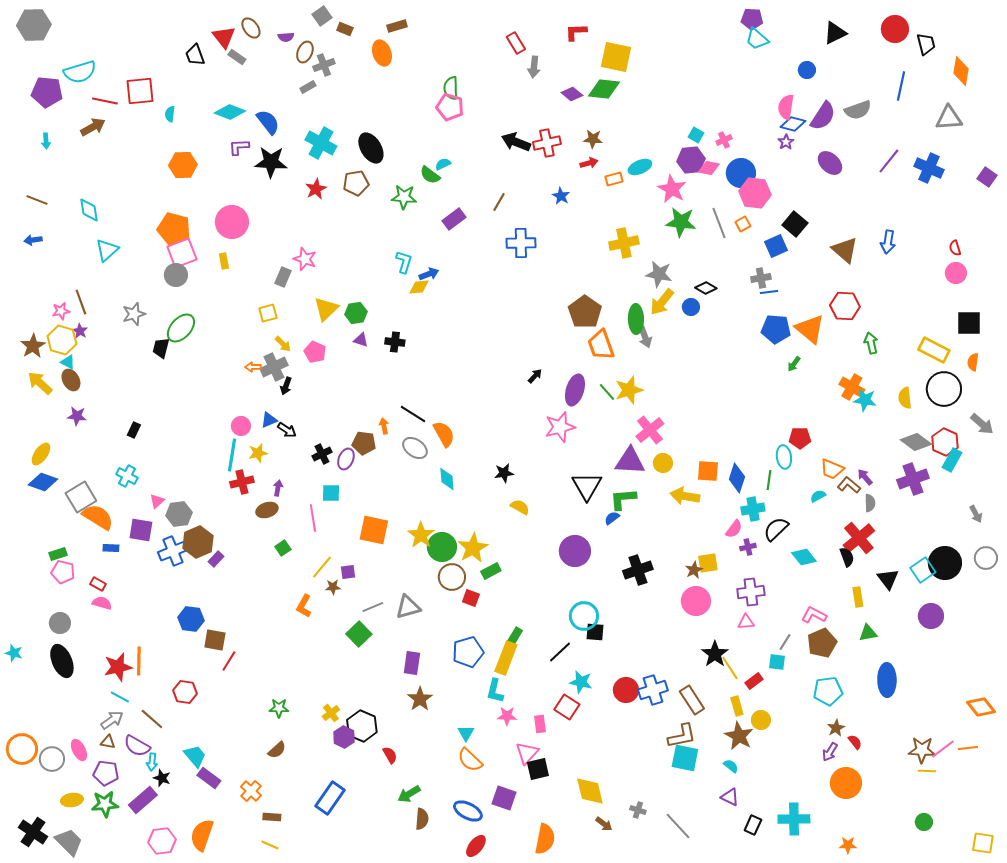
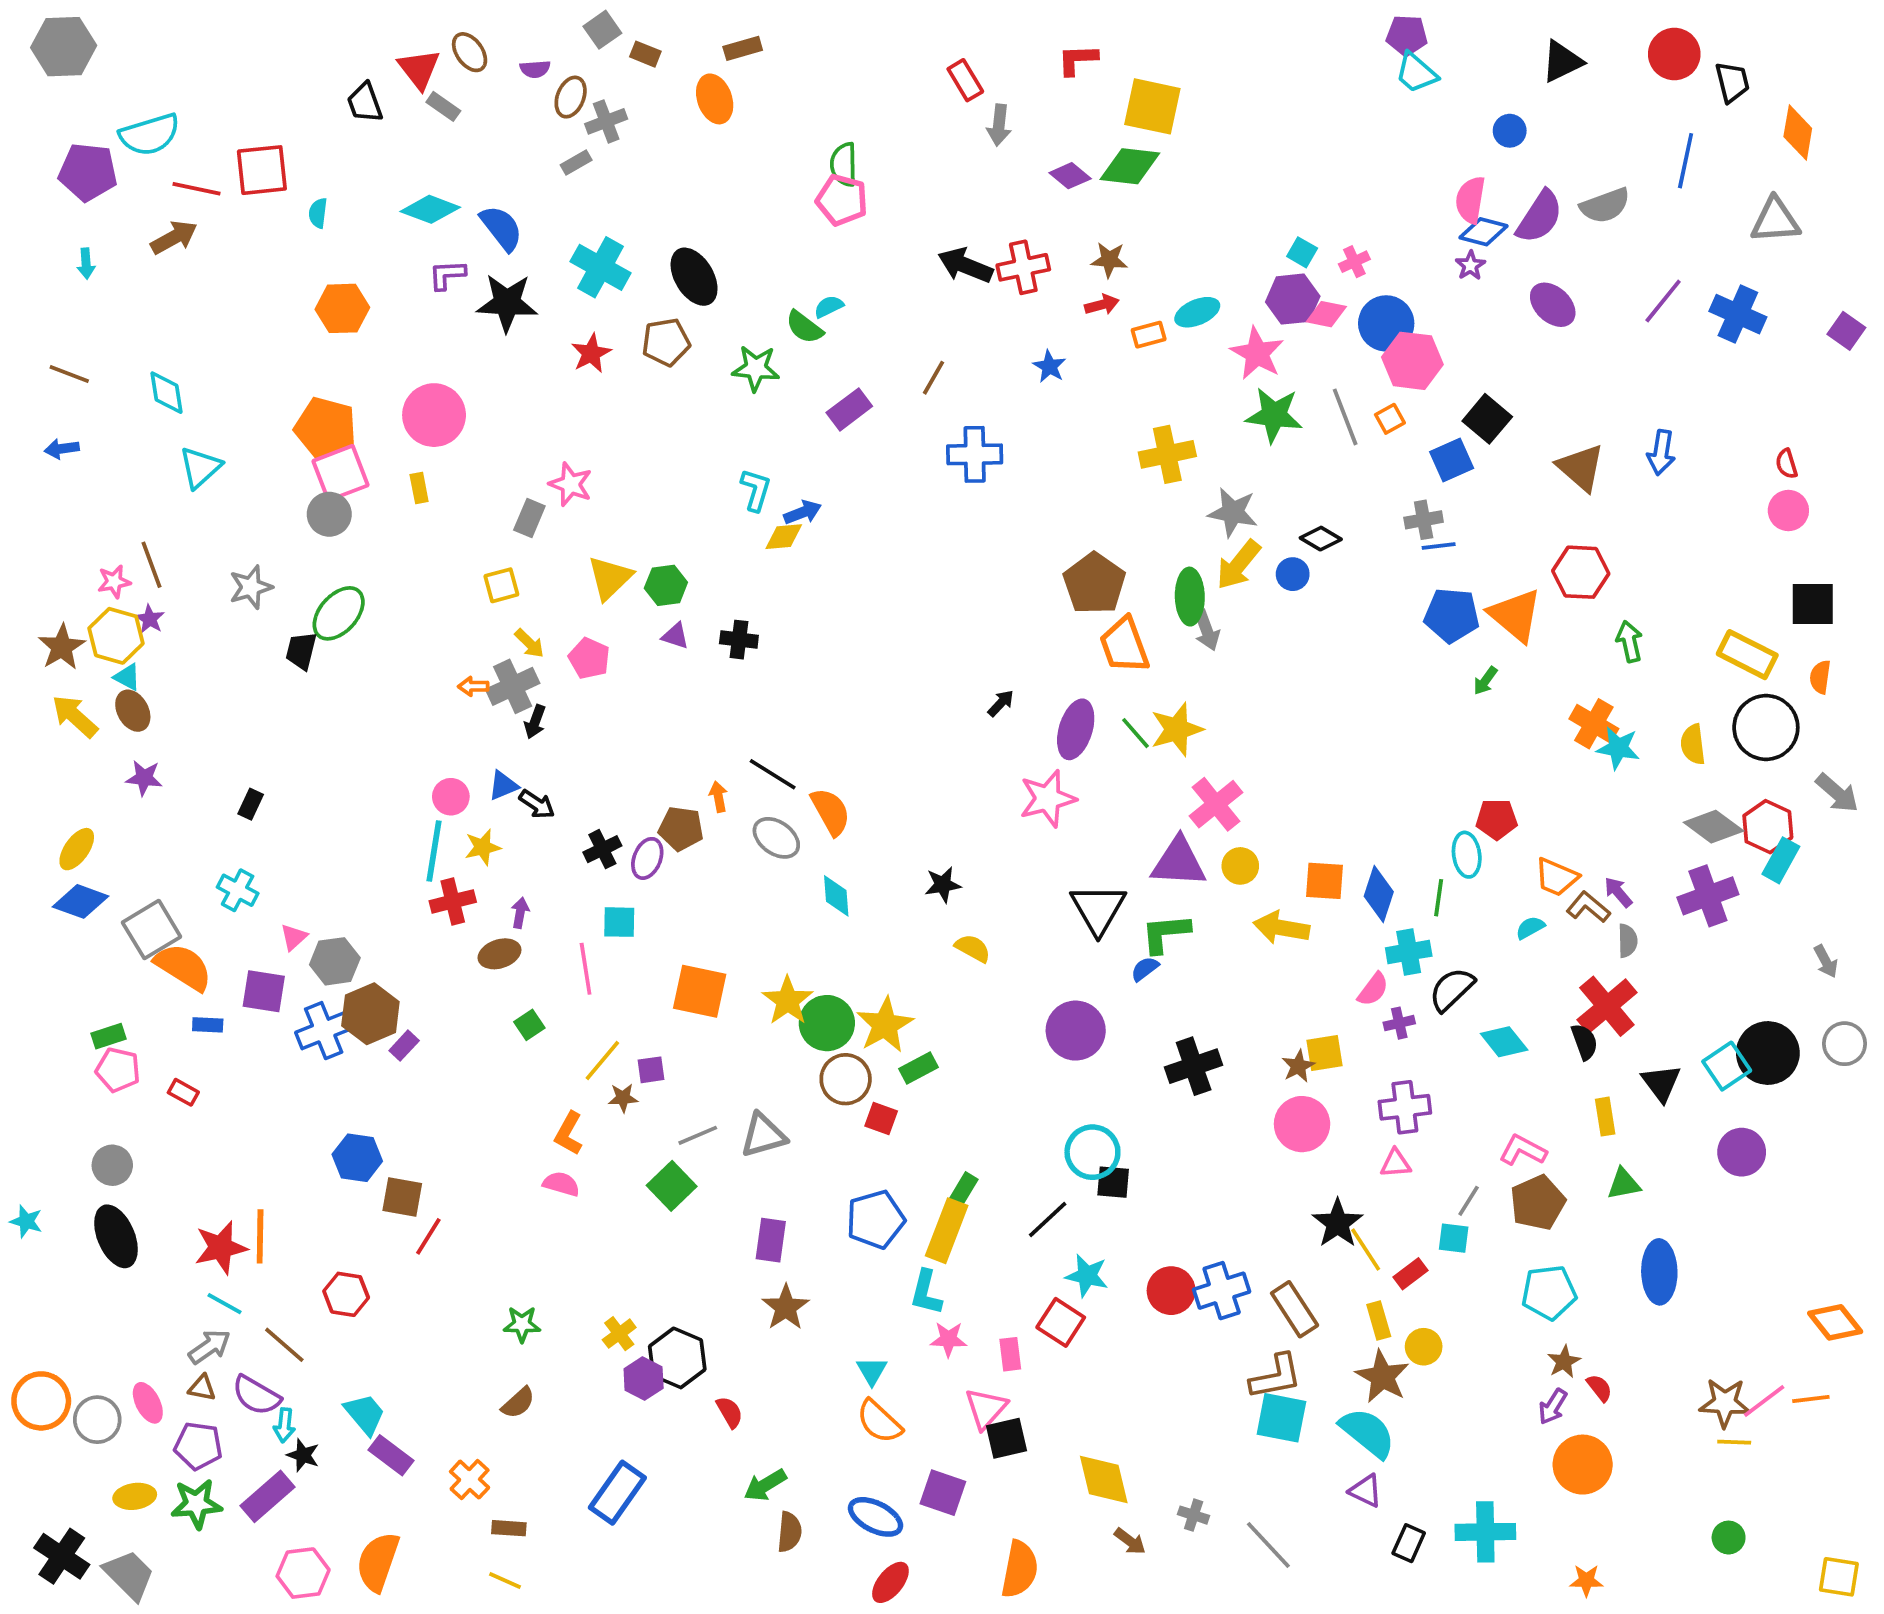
pink semicircle: (102, 603) -> (561, 1184), moved
cyan semicircle: (731, 766) -> (1367, 1433), size x2.0

